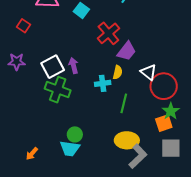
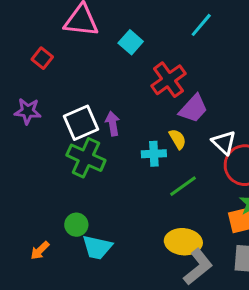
yellow semicircle: (118, 72) -> (178, 139), turned -48
green line: (124, 103) -> (183, 186), turned 36
green circle: (75, 134) -> (76, 225), moved

